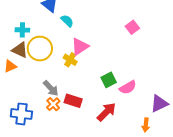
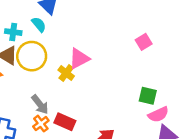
cyan semicircle: (67, 21) -> (39, 24), moved
green square: (109, 80) -> (148, 96), moved, turned 35
pink semicircle: (128, 87) -> (158, 115), moved

